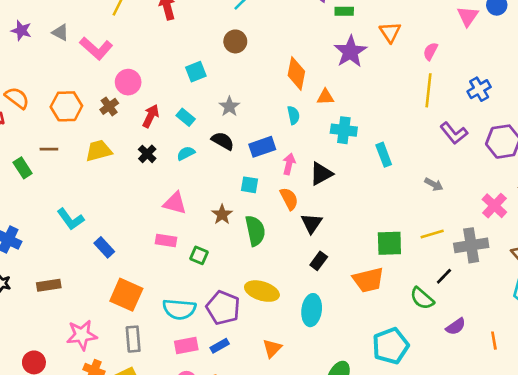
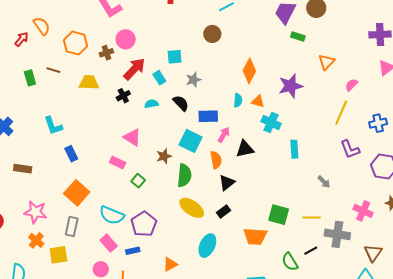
purple star: (350, 52) -> (291, 86), moved
cyan square: (196, 72) -> (175, 57), moved
orange triangle: (325, 97) -> (258, 101), moved
red arrow: (151, 116) -> (134, 69), size x1.4
cyan square: (249, 185) -> (190, 141), size x1.6
pink cross: (494, 206) -> (363, 211), turned -36
yellow ellipse: (262, 291) -> (192, 208), moved
pink rectangle: (186, 346) -> (109, 243), turned 42

